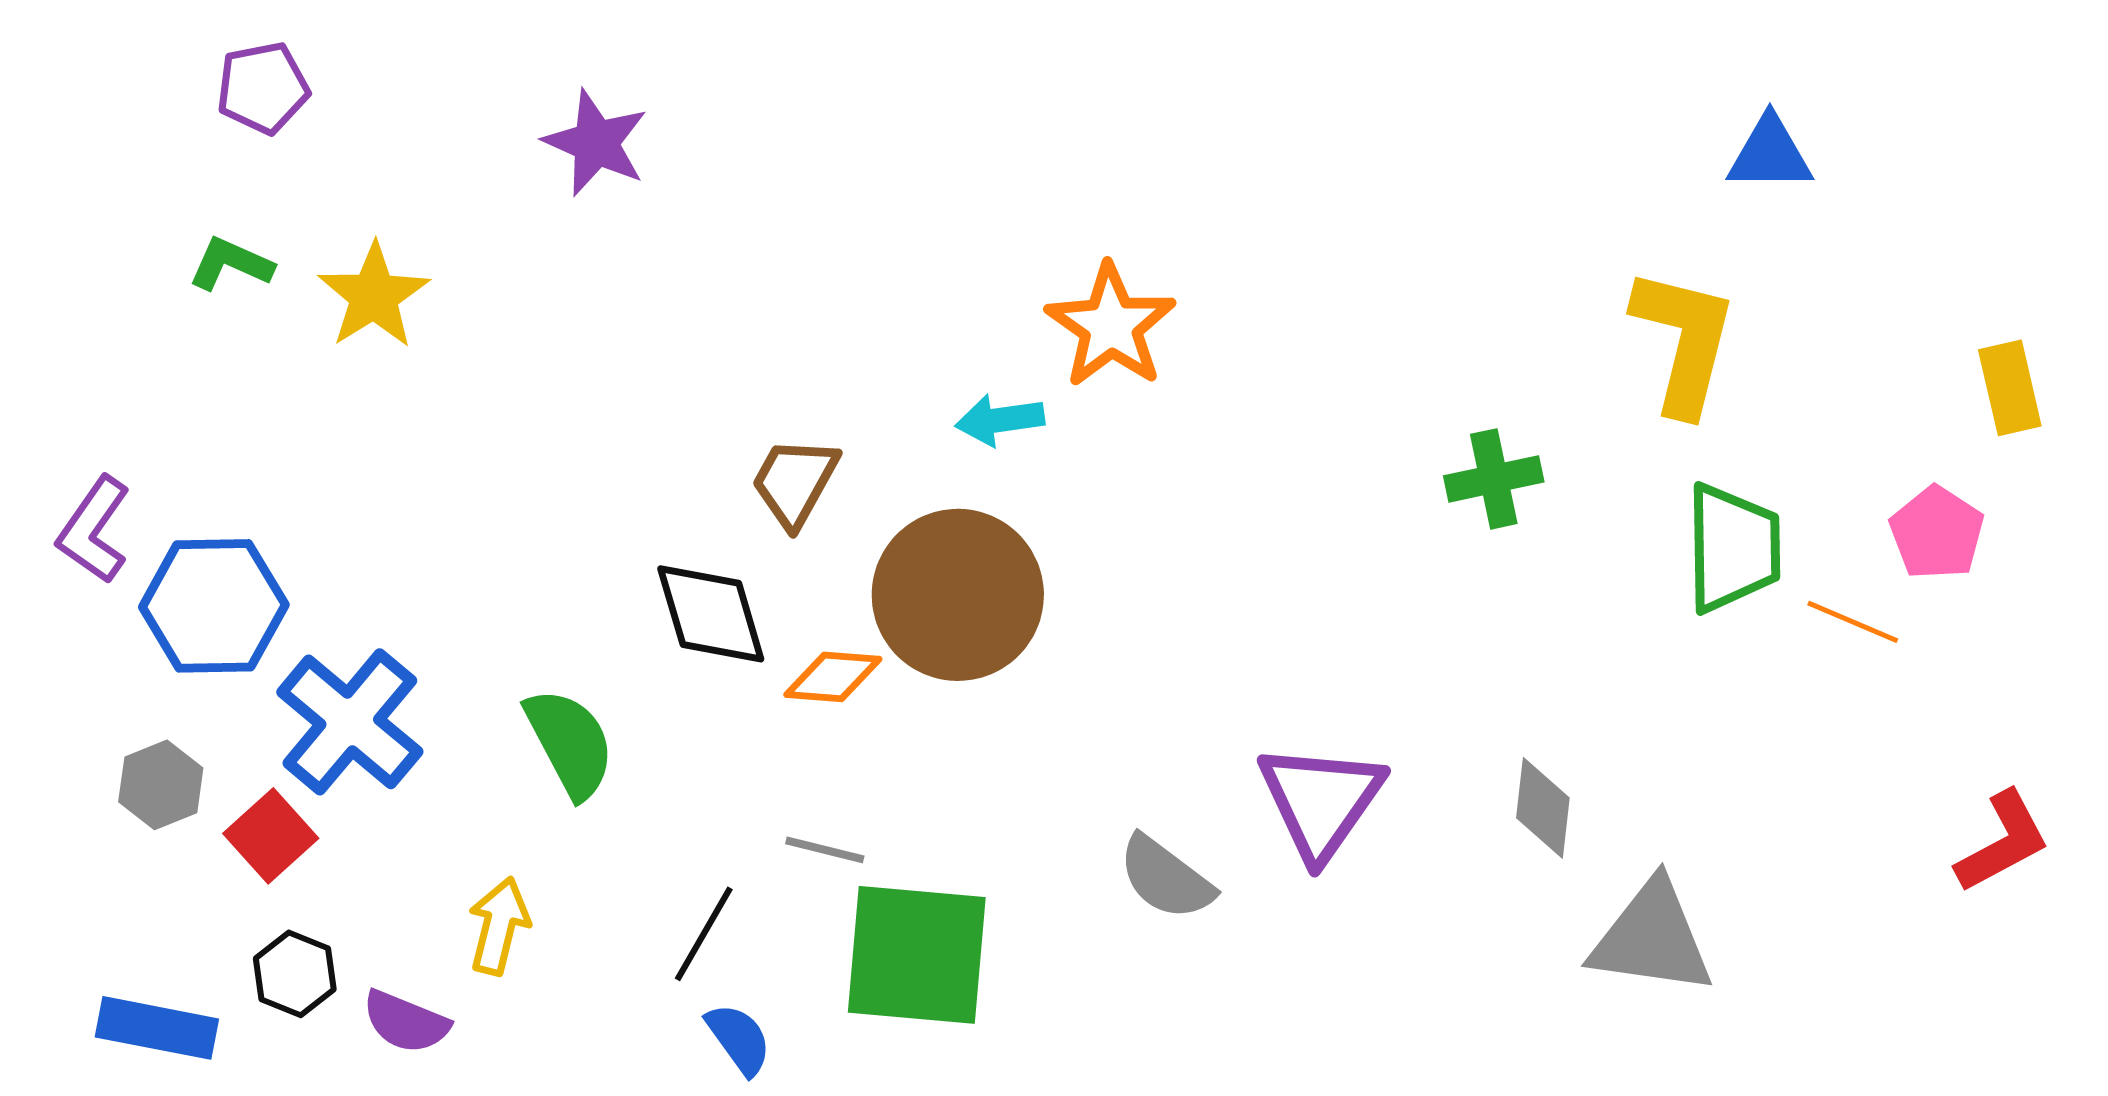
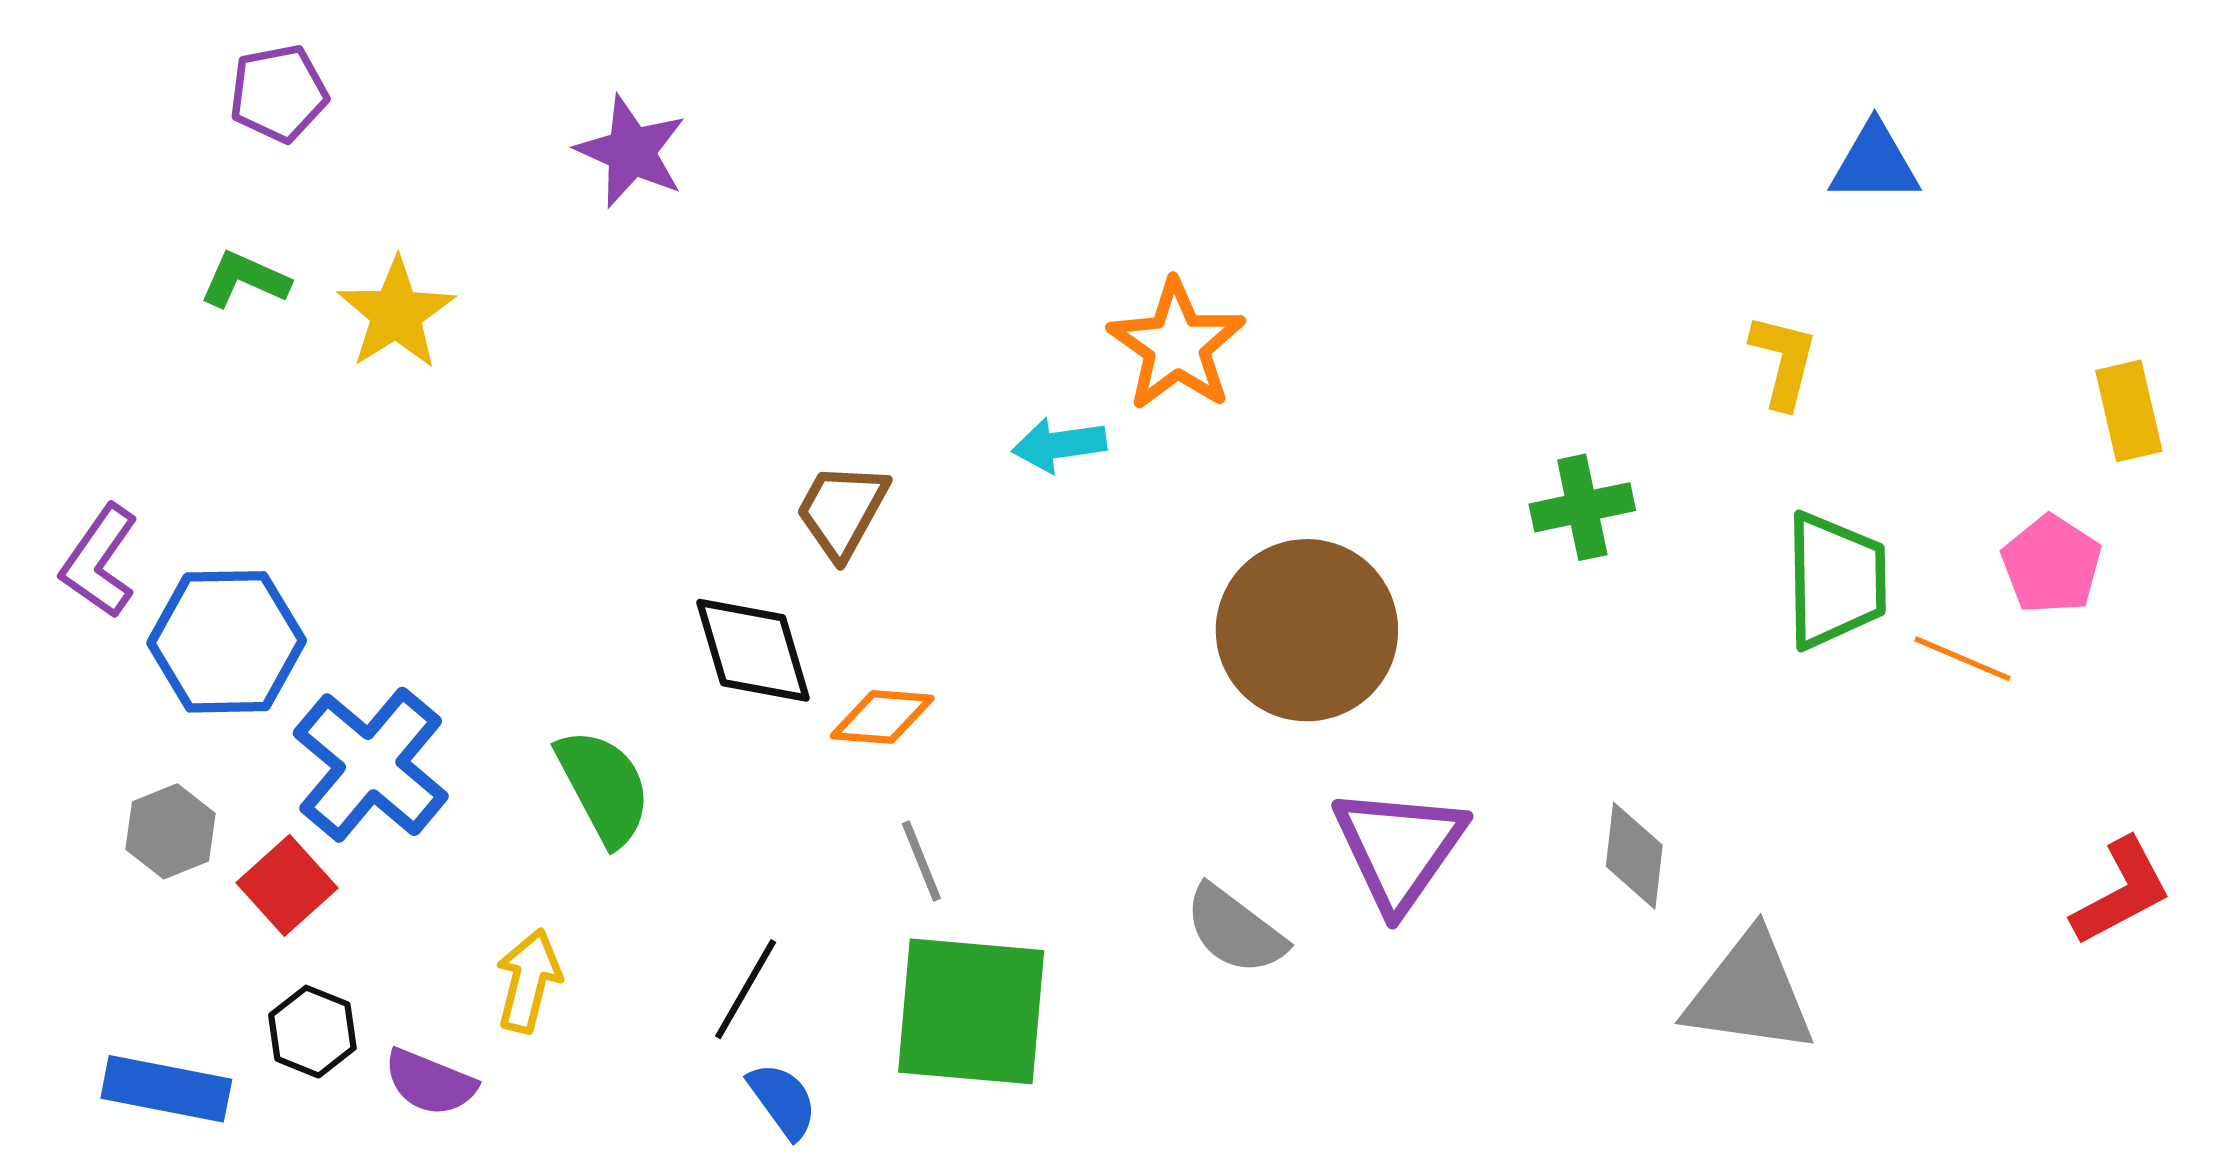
yellow L-shape: (1684, 341) -> (1784, 361), size x0.6
brown circle: (958, 595) -> (1307, 630), moved
gray line: (825, 850) -> (921, 861), moved, turned 54

